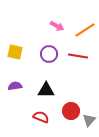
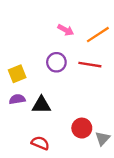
yellow square: (15, 52) -> (17, 74), moved, turned -35
black triangle: (46, 90) -> (41, 105), moved
red semicircle: (41, 117) -> (40, 143), moved

